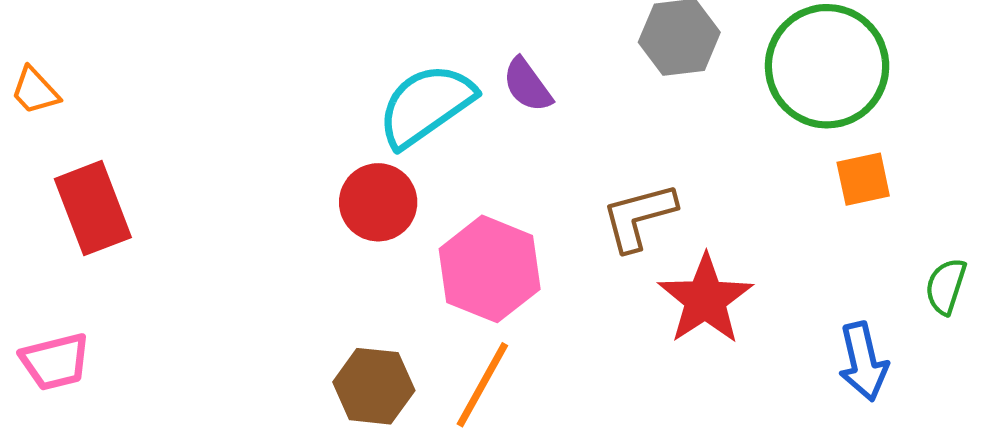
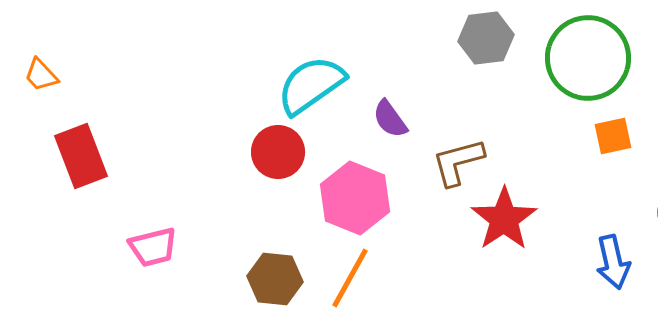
purple semicircle: (527, 85) -> (390, 119), moved
pink trapezoid: (55, 362) -> (153, 247), moved

